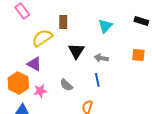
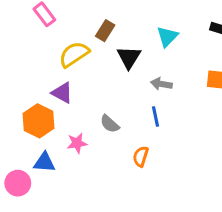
brown rectangle: (63, 22) -> (105, 31), turned 32
black triangle: (76, 51) -> (129, 57), moved
pink star: (40, 91) -> (77, 143), moved

